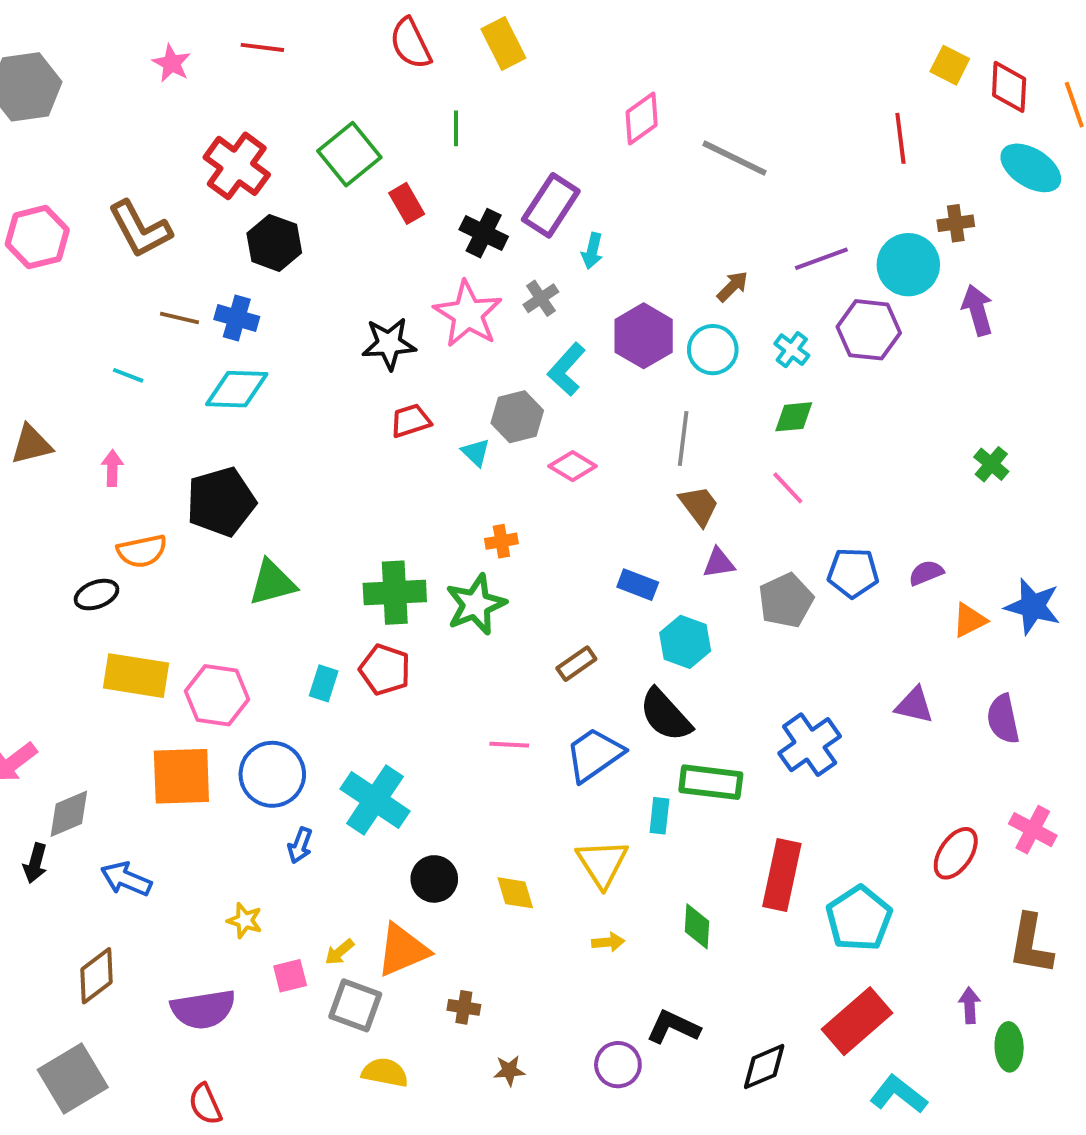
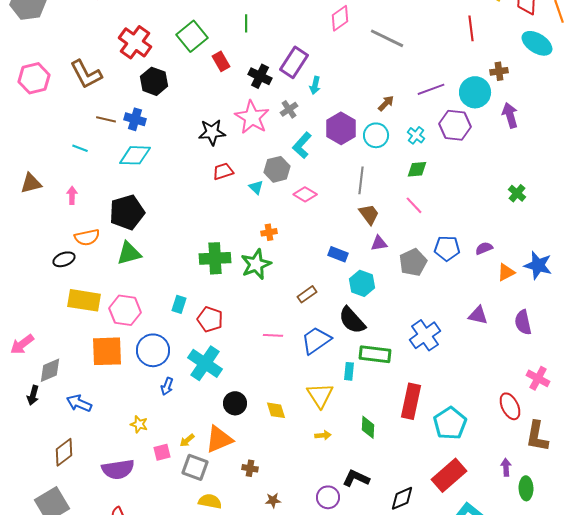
green triangle: (272, 583) -> (129, 253), moved
red pentagon: (385, 670) -> (210, 319), moved
red ellipse: (956, 853) -> (510, 406), moved, turned -60

